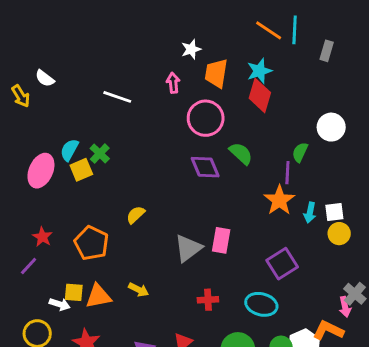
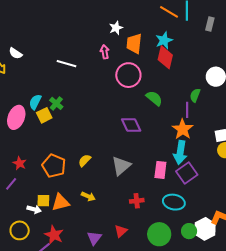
purple diamond: (205, 167) -> (131, 125), moved
cyan arrow: (310, 213) -> (180, 152), moved, size x1.6
yellow semicircle: (136, 215) -> (85, 161), moved
pink rectangle: (221, 240) -> (160, 170), moved

